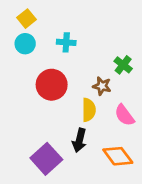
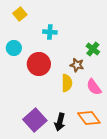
cyan circle: (25, 44) -> (14, 48), moved
black arrow: (79, 140) -> (60, 122), moved

